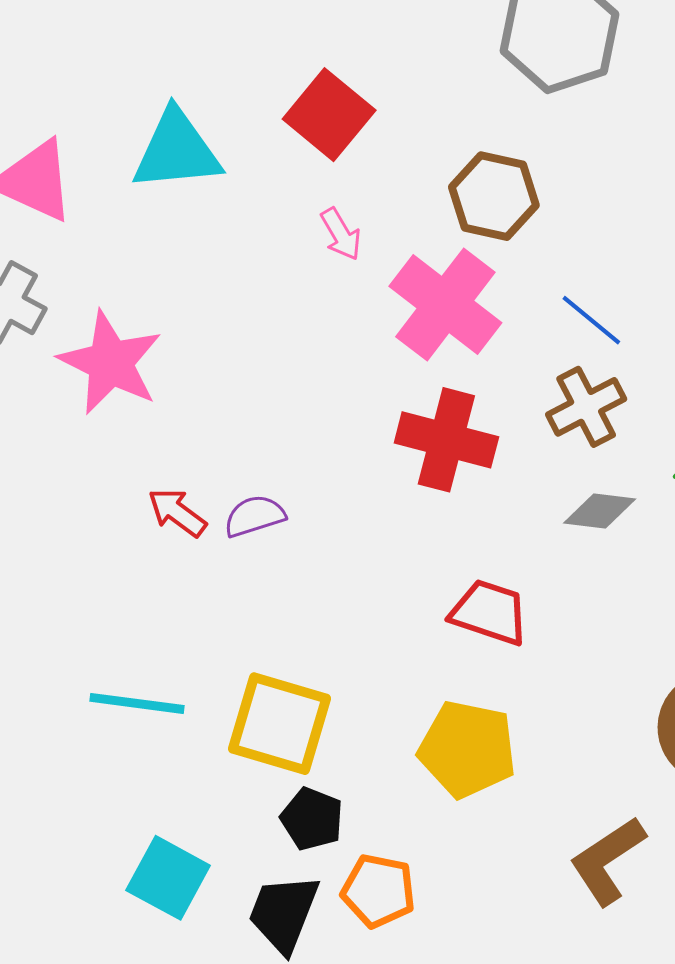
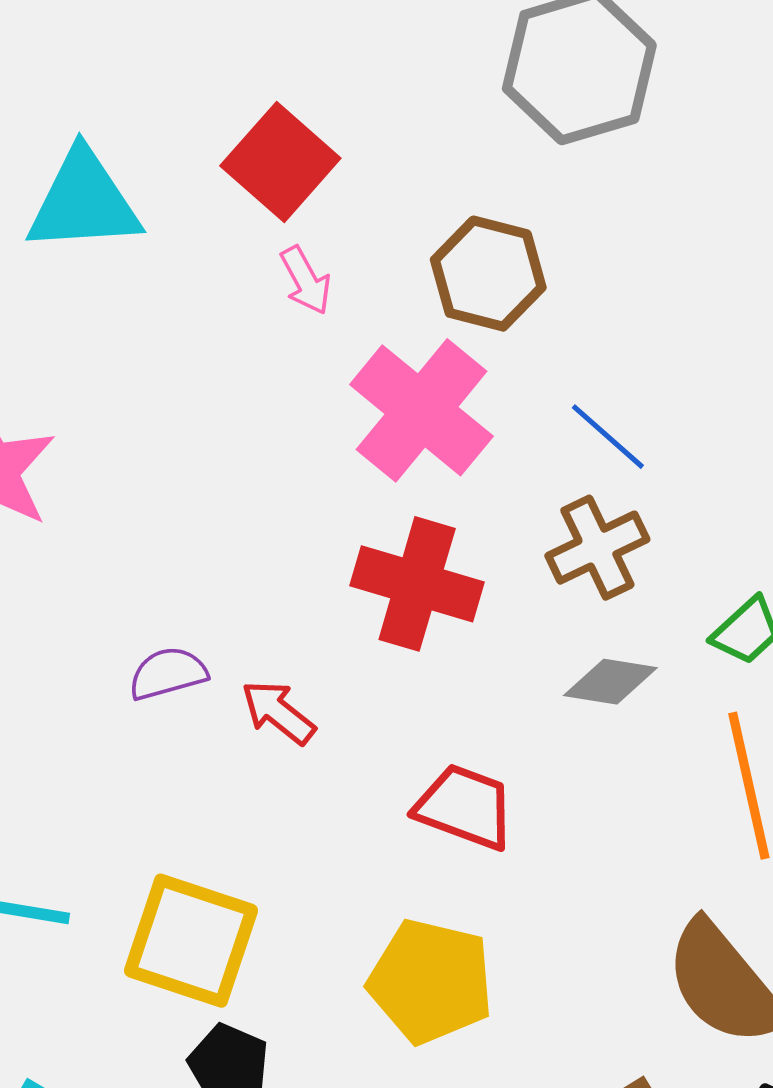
pink arrow: (341, 234) -> (306, 280), moved
red arrow: (177, 512) -> (278, 712), moved

